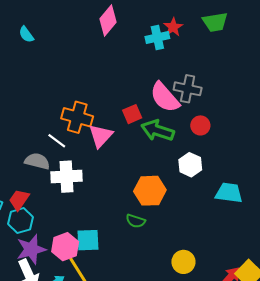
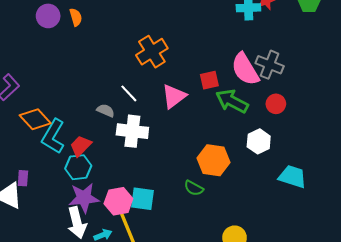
orange cross: (77, 117) -> (152, 52), moved, turned 32
gray semicircle: (37, 161) -> (106, 111), size x0.7

